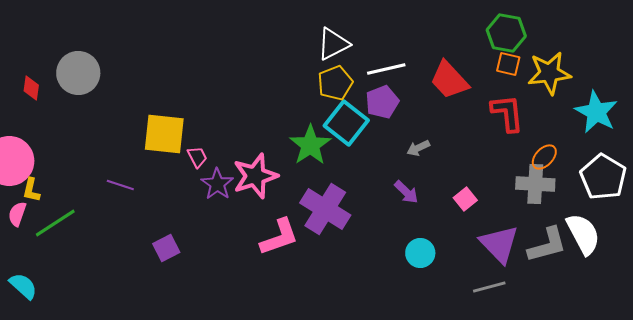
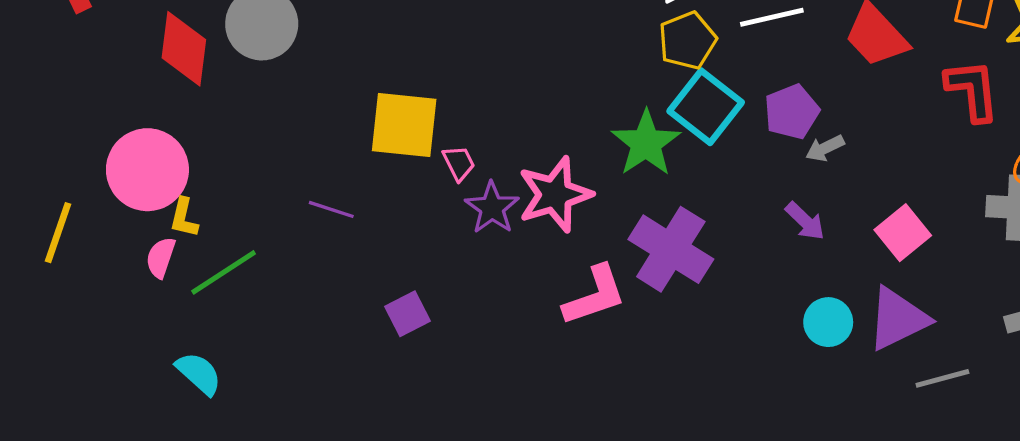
red diamond: (31, 88) -> (184, 49), size x1.8
purple pentagon: (382, 102) -> (792, 112), moved
pink square: (465, 199) -> (903, 233), size x1.4
purple triangle: (499, 244) -> (898, 319), moved, turned 48
cyan semicircle: (23, 286) -> (199, 373), moved

